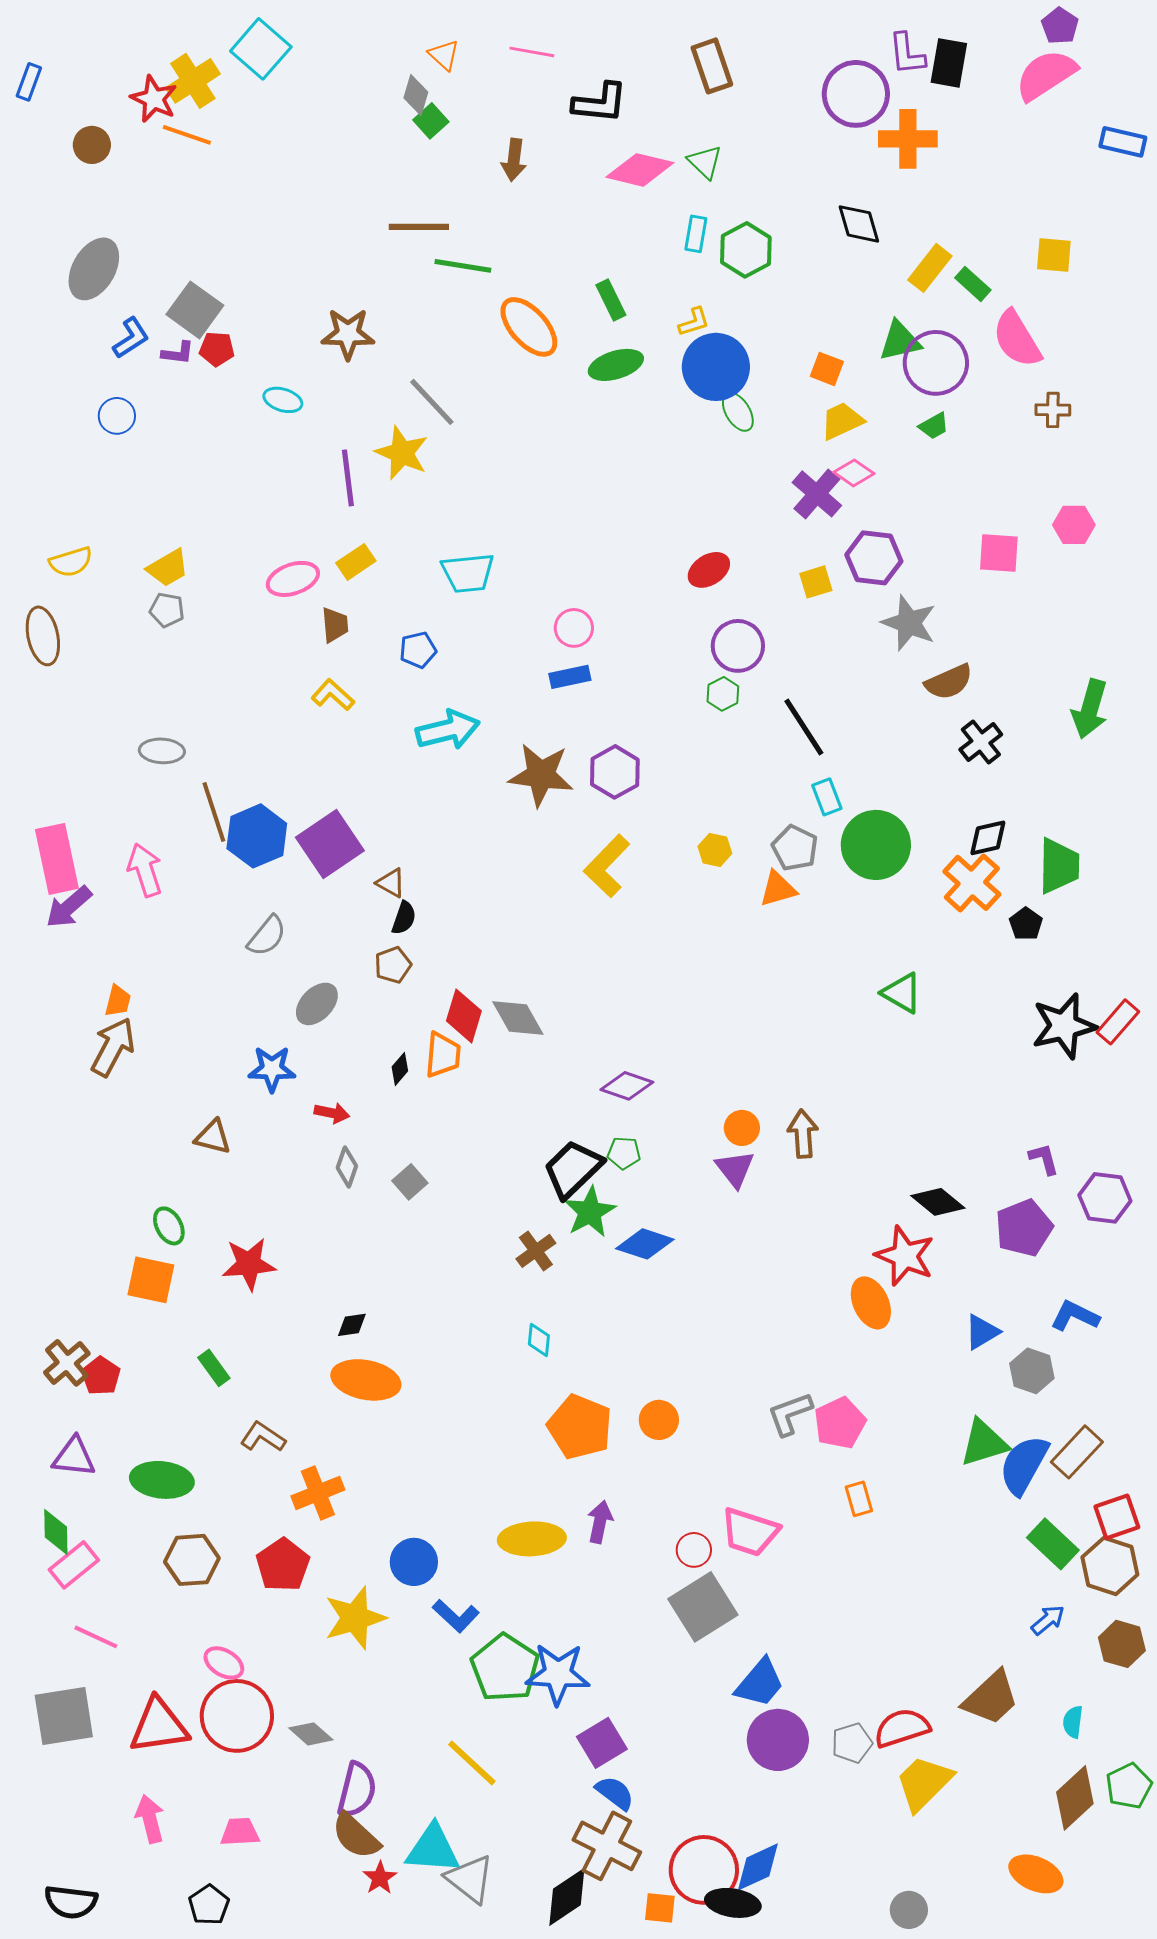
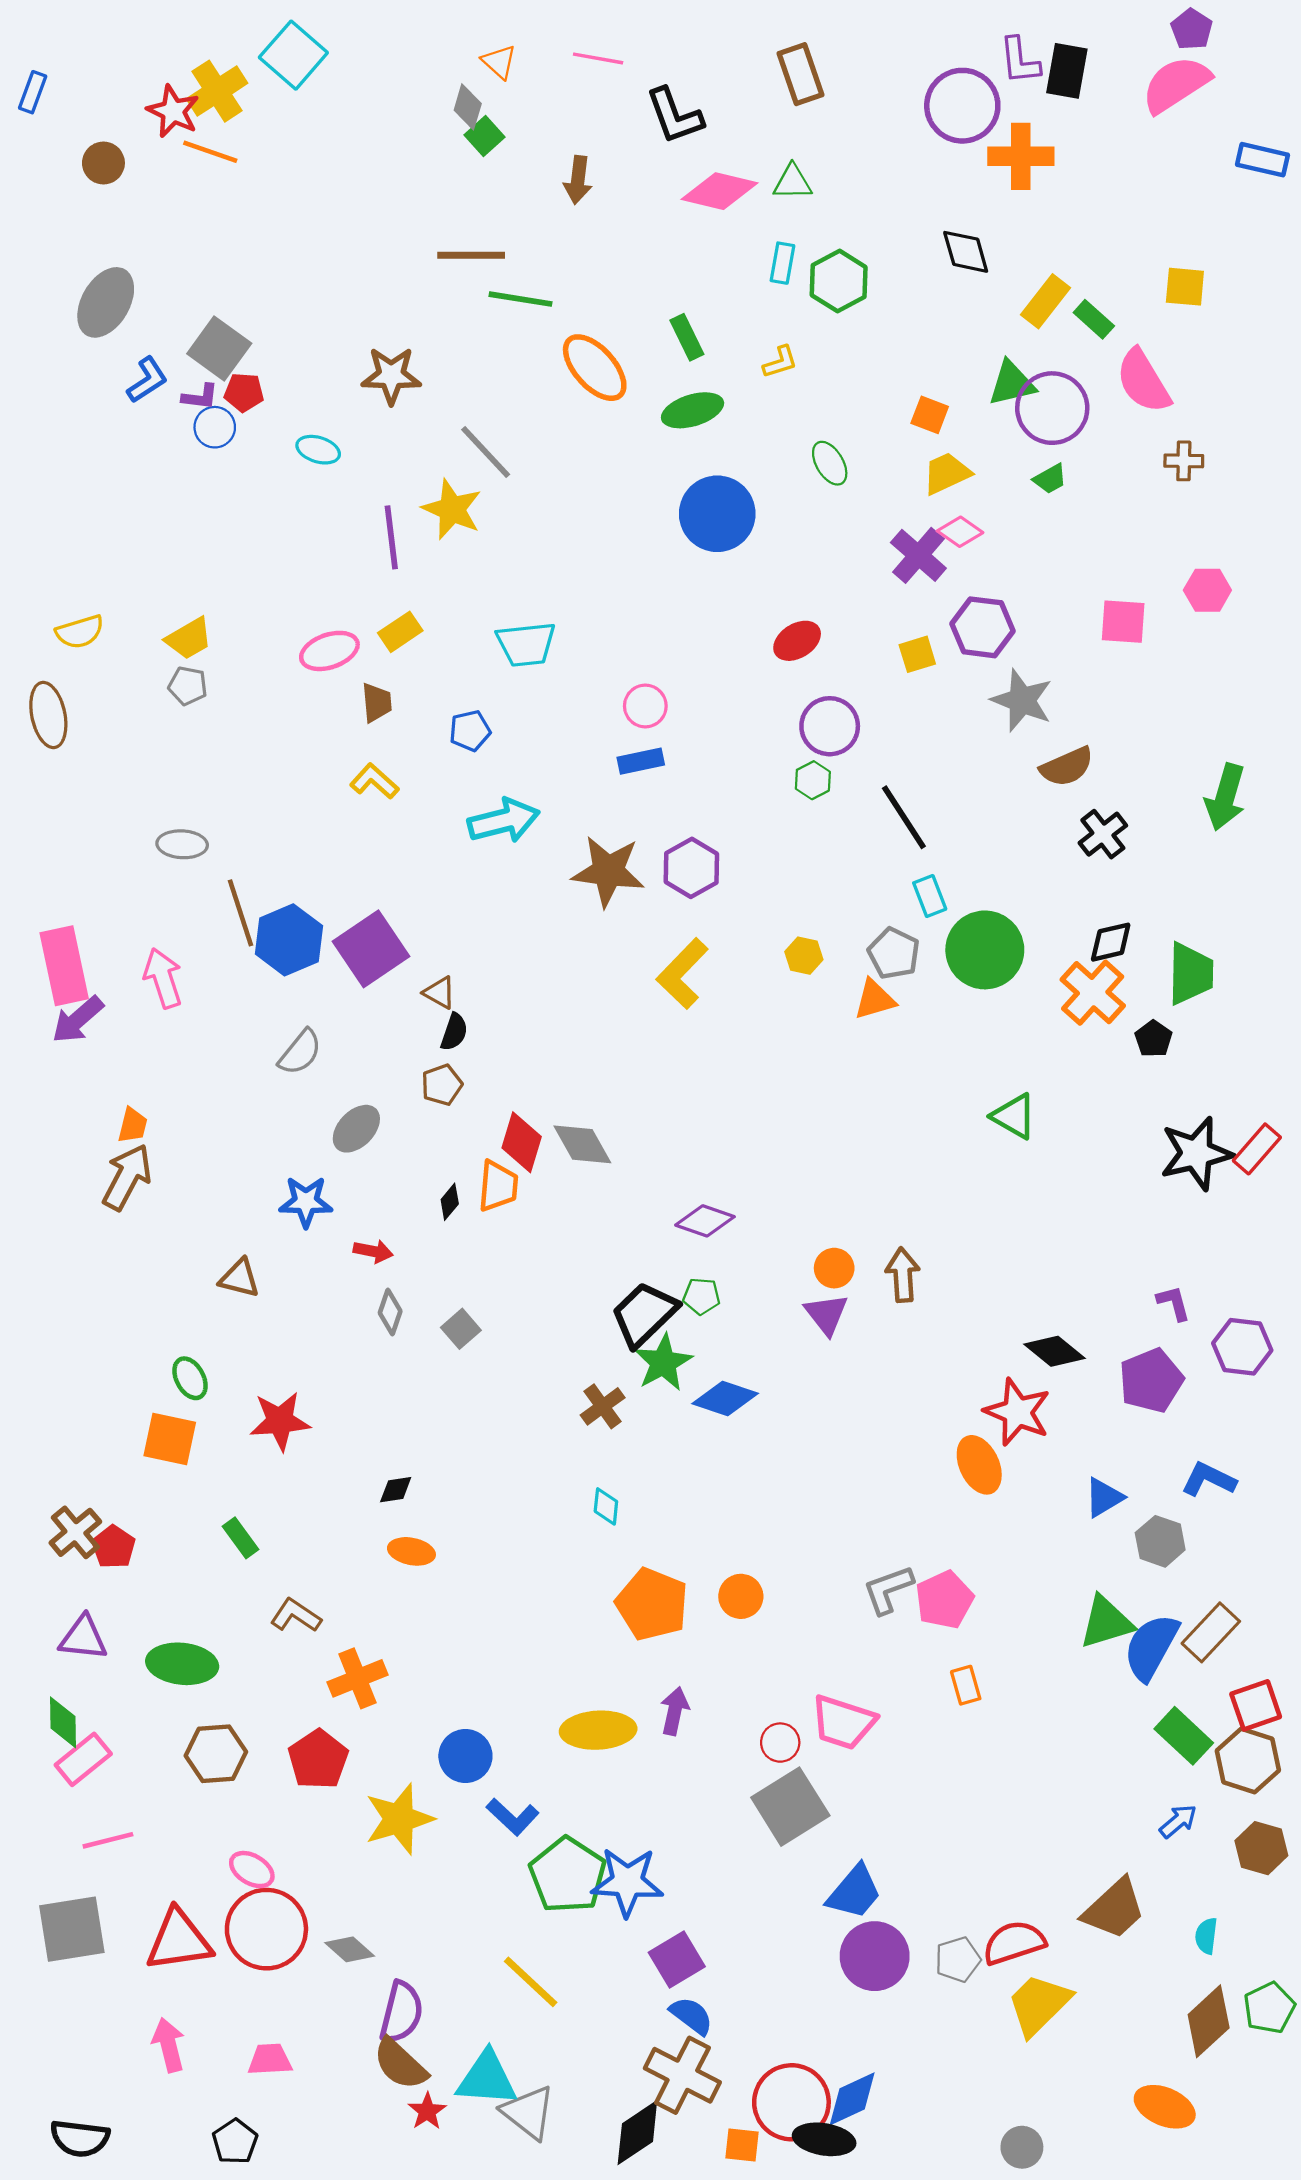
black L-shape: (600, 103) -> (675, 116), turned 64
green triangle: (705, 162) -> (793, 182), turned -45
blue circle: (716, 367) -> (717, 514), moved
blue circle: (117, 416) -> (215, 427), moved
orange ellipse: (366, 1380) -> (411, 1551), size x0.6
pink line: (96, 1637) -> (108, 1840), turned -39

